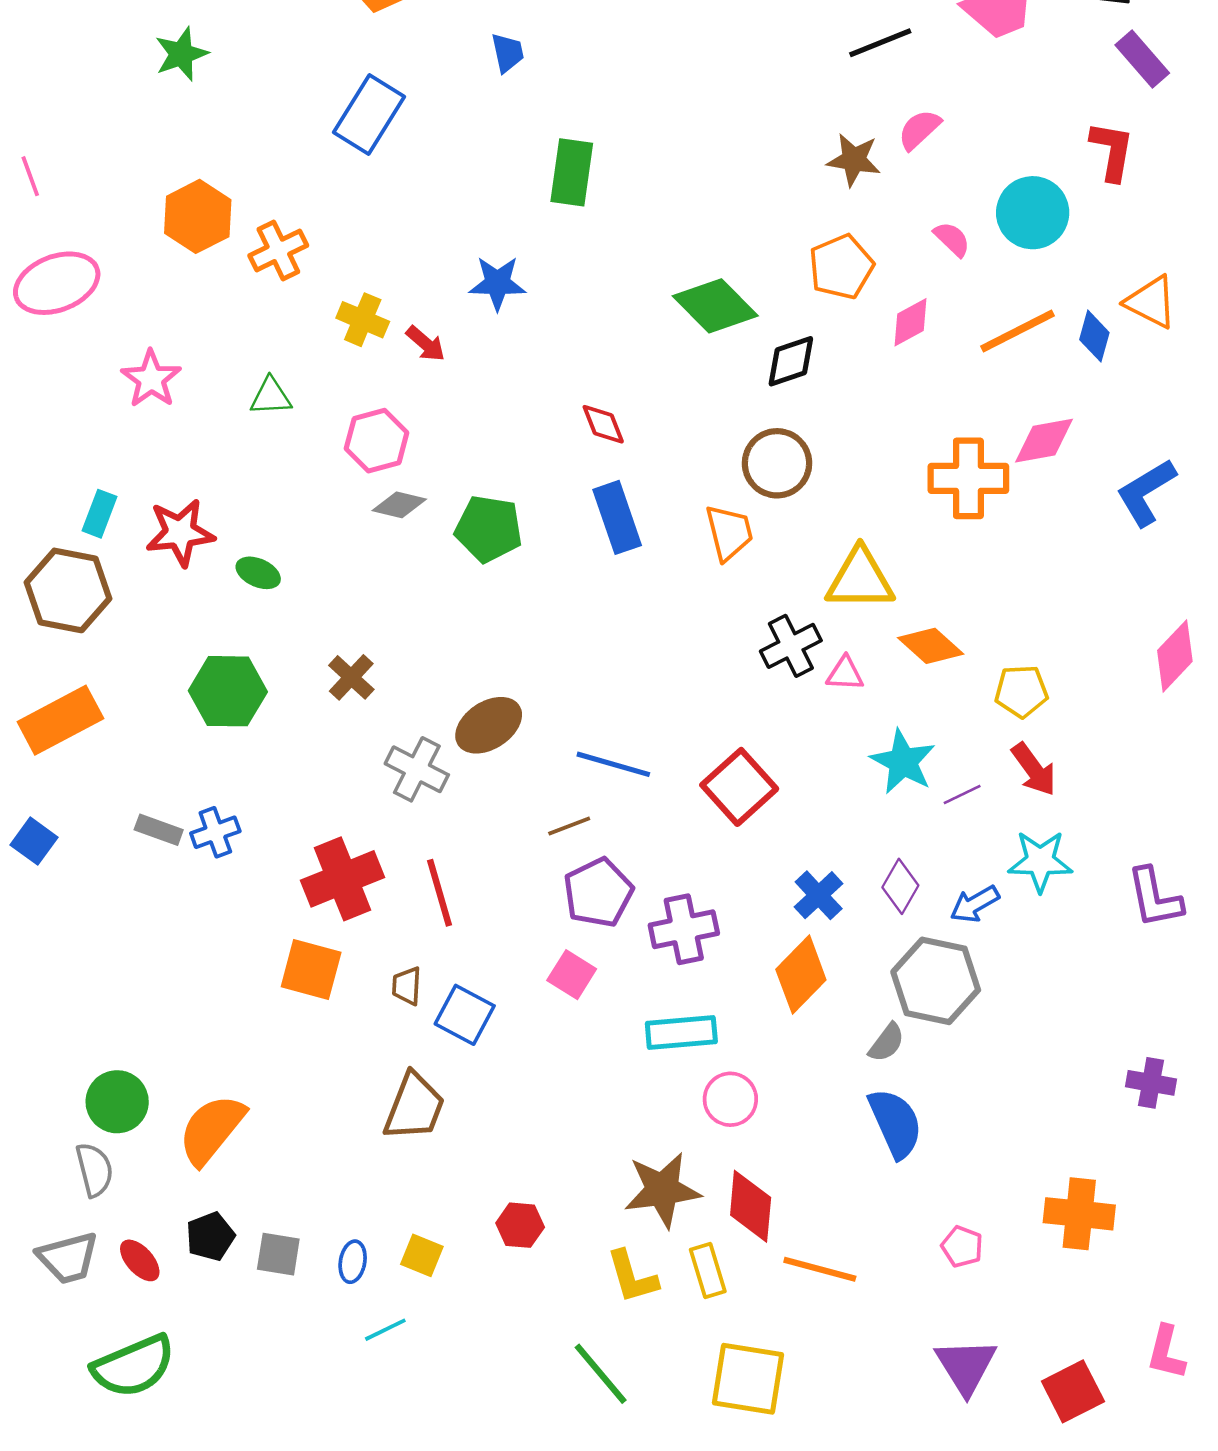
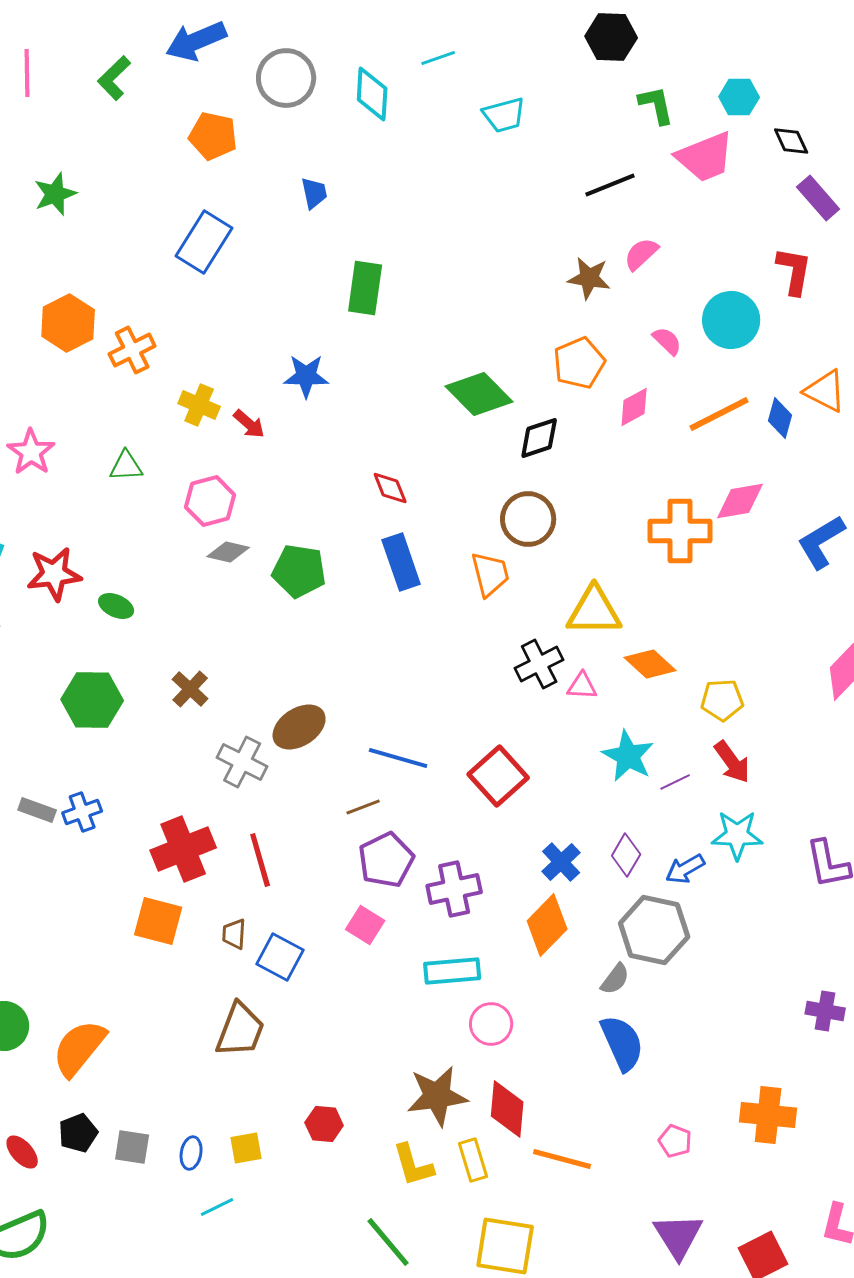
yellow square: (422, 1255) -> (246, 1148), turned -32

